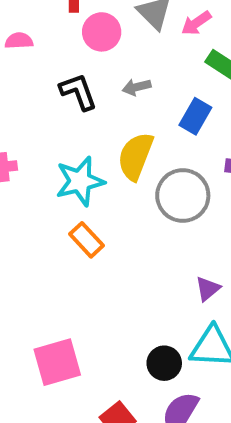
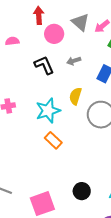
yellow semicircle: (135, 156) -> (75, 96), size x0.7
black circle: (164, 363) -> (82, 191), moved

